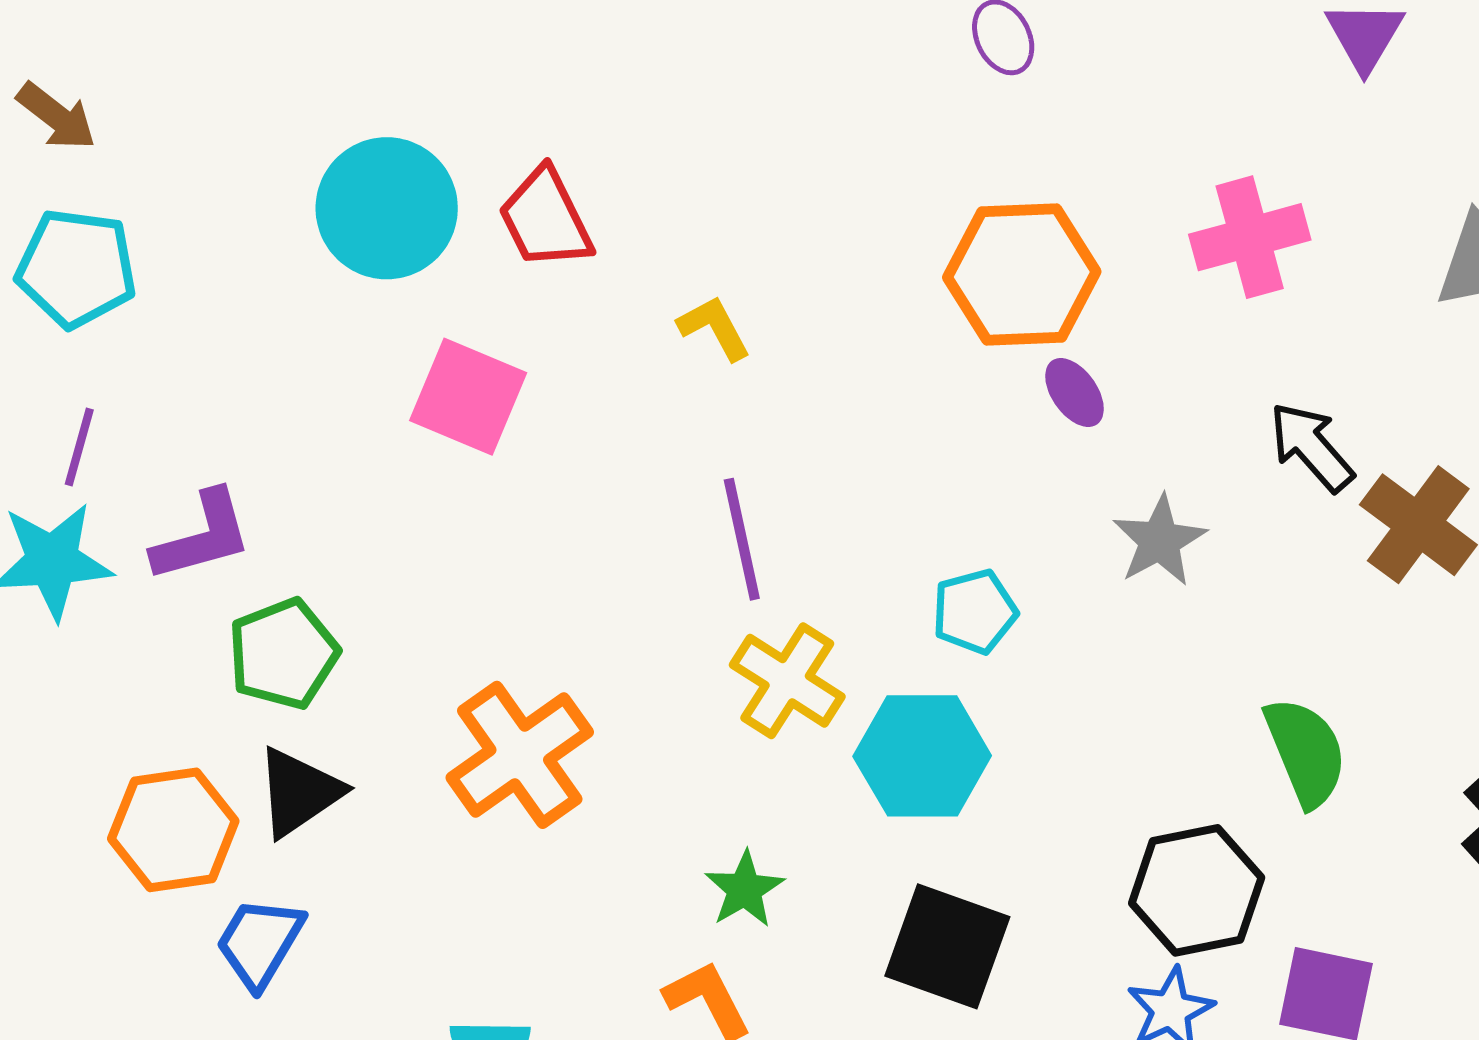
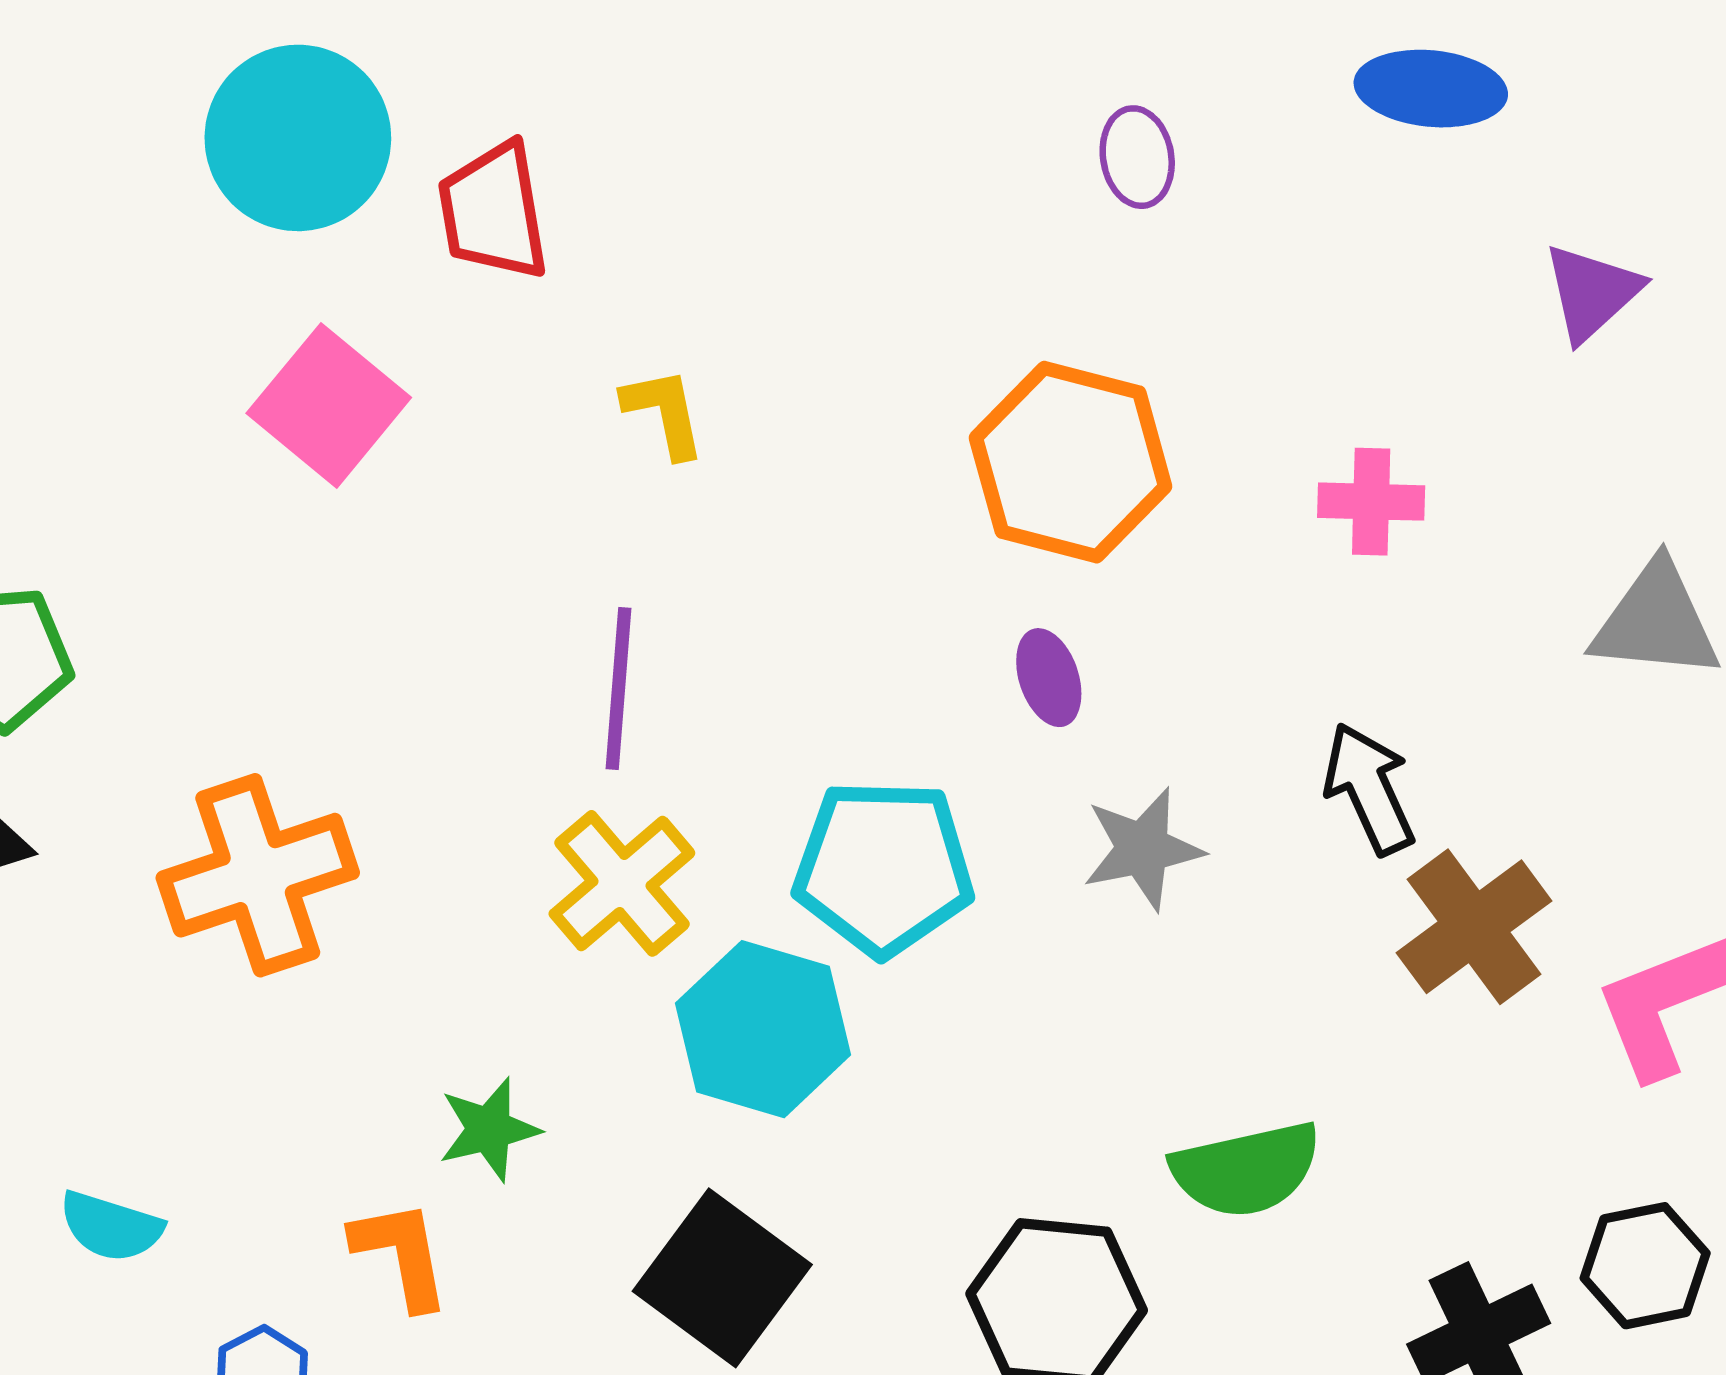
pink cross: (1250, 237) -> (1371, 502), size x0.7
purple ellipse: (1074, 393) -> (1049, 678), moved
cyan pentagon: (975, 612) -> (883, 868), size x1.6
green semicircle: (1306, 752) -> (1246, 1169), turned 83

